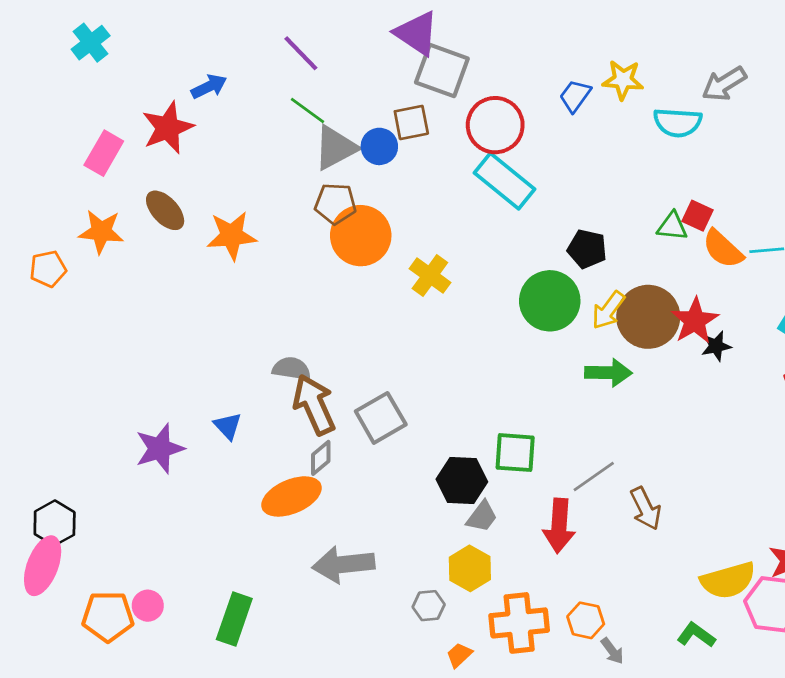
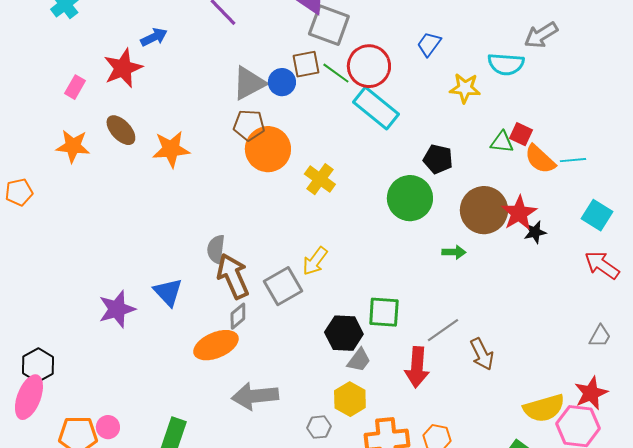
yellow star: (623, 80) -> (465, 88), moved
green line: (307, 110) -> (336, 73), moved
pink rectangle: (104, 153) -> (75, 87), size x0.7
orange pentagon: (48, 269) -> (19, 192), moved
yellow arrow: (608, 310) -> (315, 261), moved
gray semicircle: (292, 369) -> (216, 249), turned -92
green arrow: (608, 373) -> (454, 252), size x0.7
blue triangle: (228, 426) -> (168, 292), size x1.4

